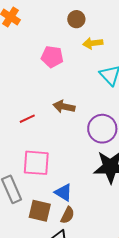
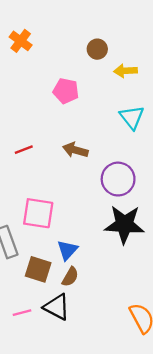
yellow arrow: (93, 43) -> (126, 71), moved
red line: (27, 119) -> (24, 150), moved
blue triangle: (63, 192) -> (67, 250), turned 36

